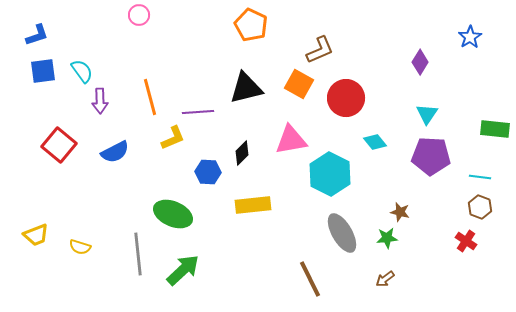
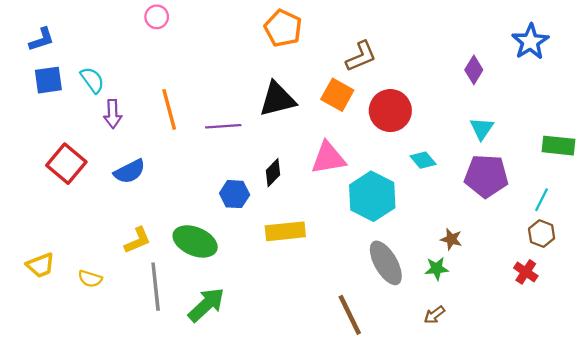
blue star: (470, 37) -> (530, 42), size x1.4
yellow L-shape: (173, 138) -> (137, 240), moved
cyan line: (480, 177) -> (542, 200), turned -70

